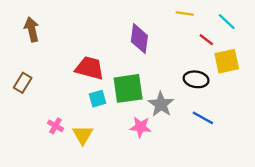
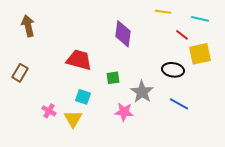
cyan line: (227, 22) -> (200, 19), turned -30
green square: (128, 88) -> (113, 78), size x0.5
cyan square: (97, 99) -> (83, 97), moved, turned 35

